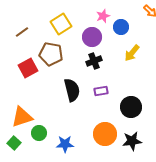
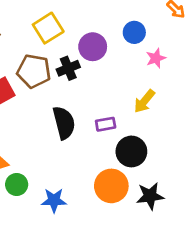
pink star: (103, 16) -> (156, 58), moved
yellow arrow: (132, 53) -> (144, 101), moved
black cross: (94, 61) -> (68, 68), moved
black circle: (131, 107) -> (131, 151), moved

